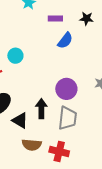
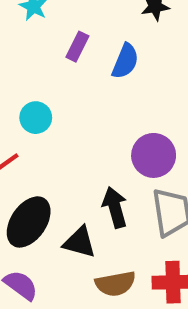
purple rectangle: (55, 18) -> (77, 47), moved, turned -48

